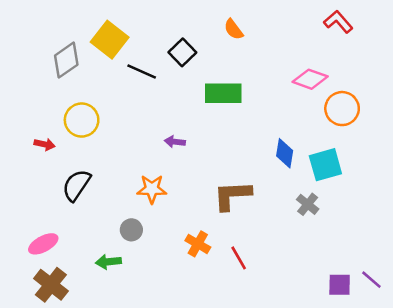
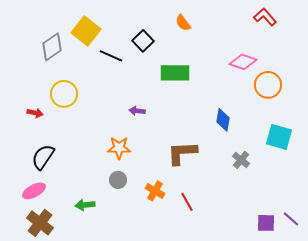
cyan square: (325, 165) -> (279, 137), moved, turned 32
black semicircle: (76, 185) -> (43, 157), moved
gray circle: (131, 230) -> (118, 180), moved

